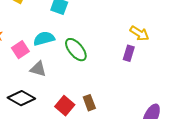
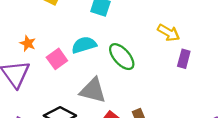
yellow arrow: (139, 33) -> (169, 33), moved
gray triangle: (38, 69) -> (93, 90), moved, size x1.4

